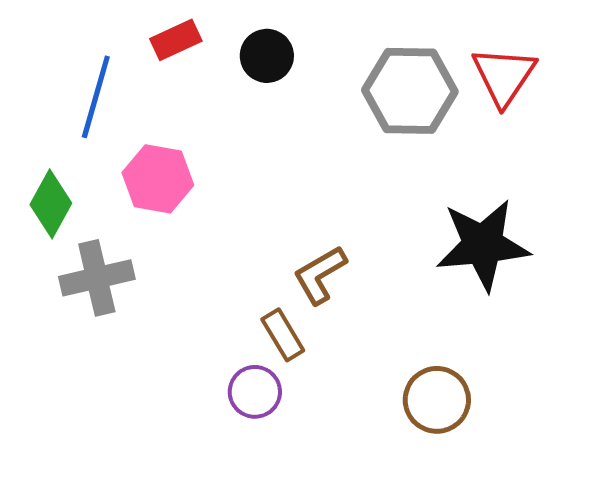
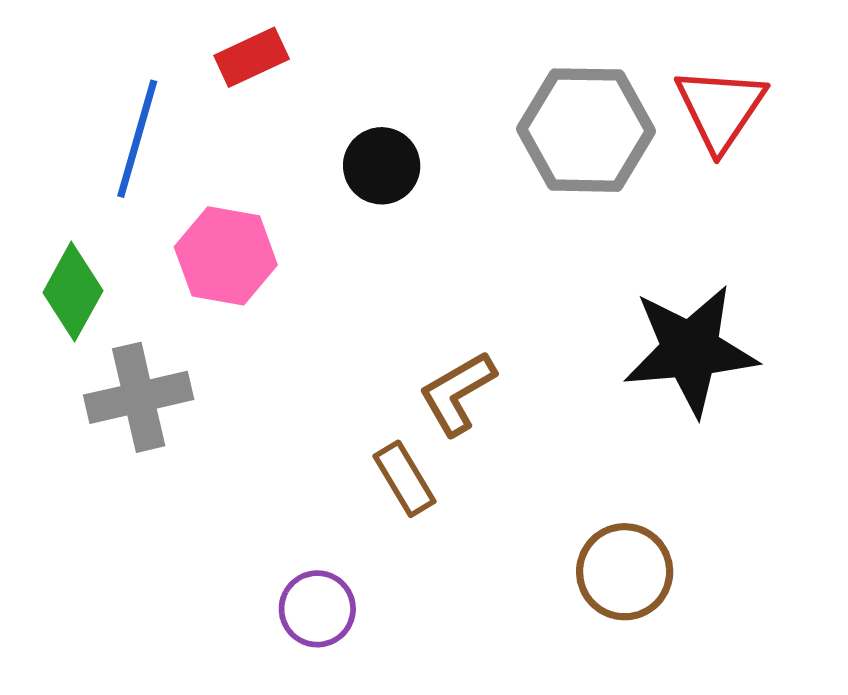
black circle: (267, 56) -> (382, 166), moved
purple circle: (255, 392) -> (317, 609), moved

